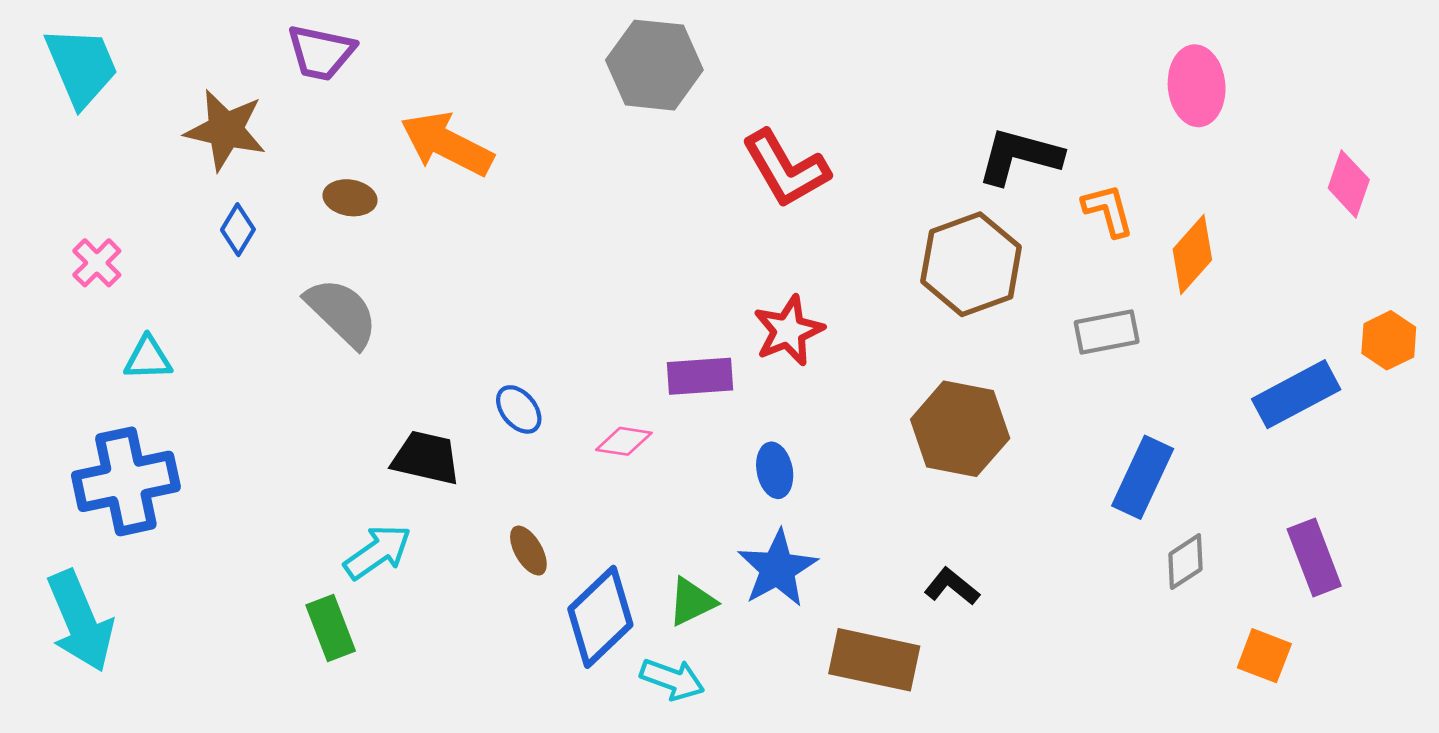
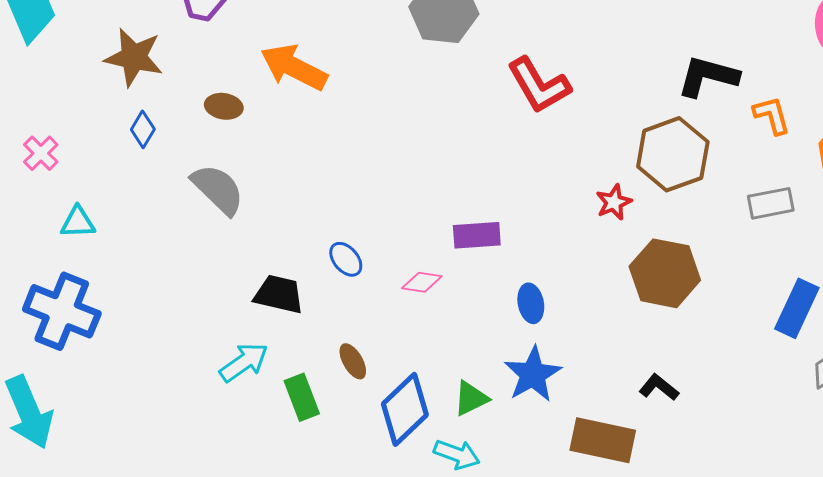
red star: (788, 331) -> (614, 202), moved, size x0.7
blue cross: (126, 481) -> (62, 311), turned 34
green rectangle: (331, 628) -> (302, 397), moved

